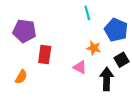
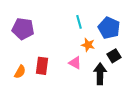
cyan line: (87, 13) -> (79, 22), moved
red rectangle: (45, 54) -> (42, 66), moved

